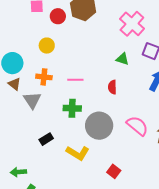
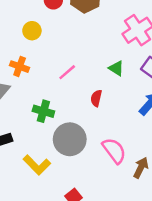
pink line: (75, 80) -> (67, 72), moved, turned -56

